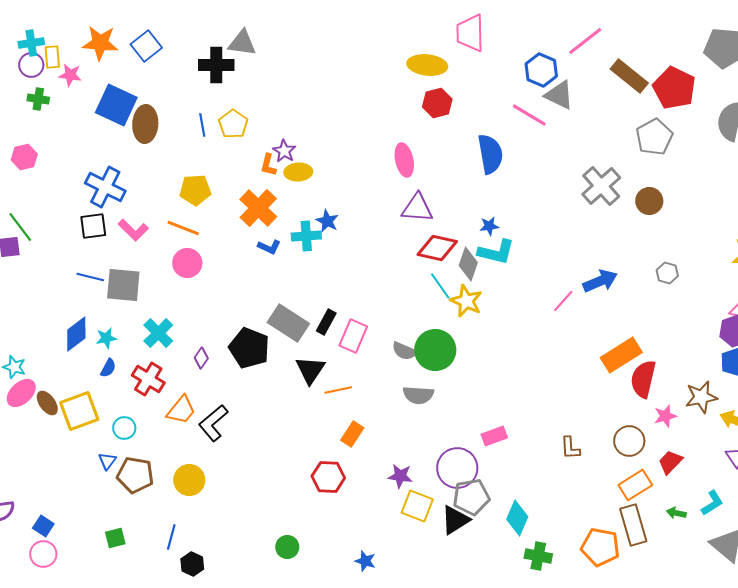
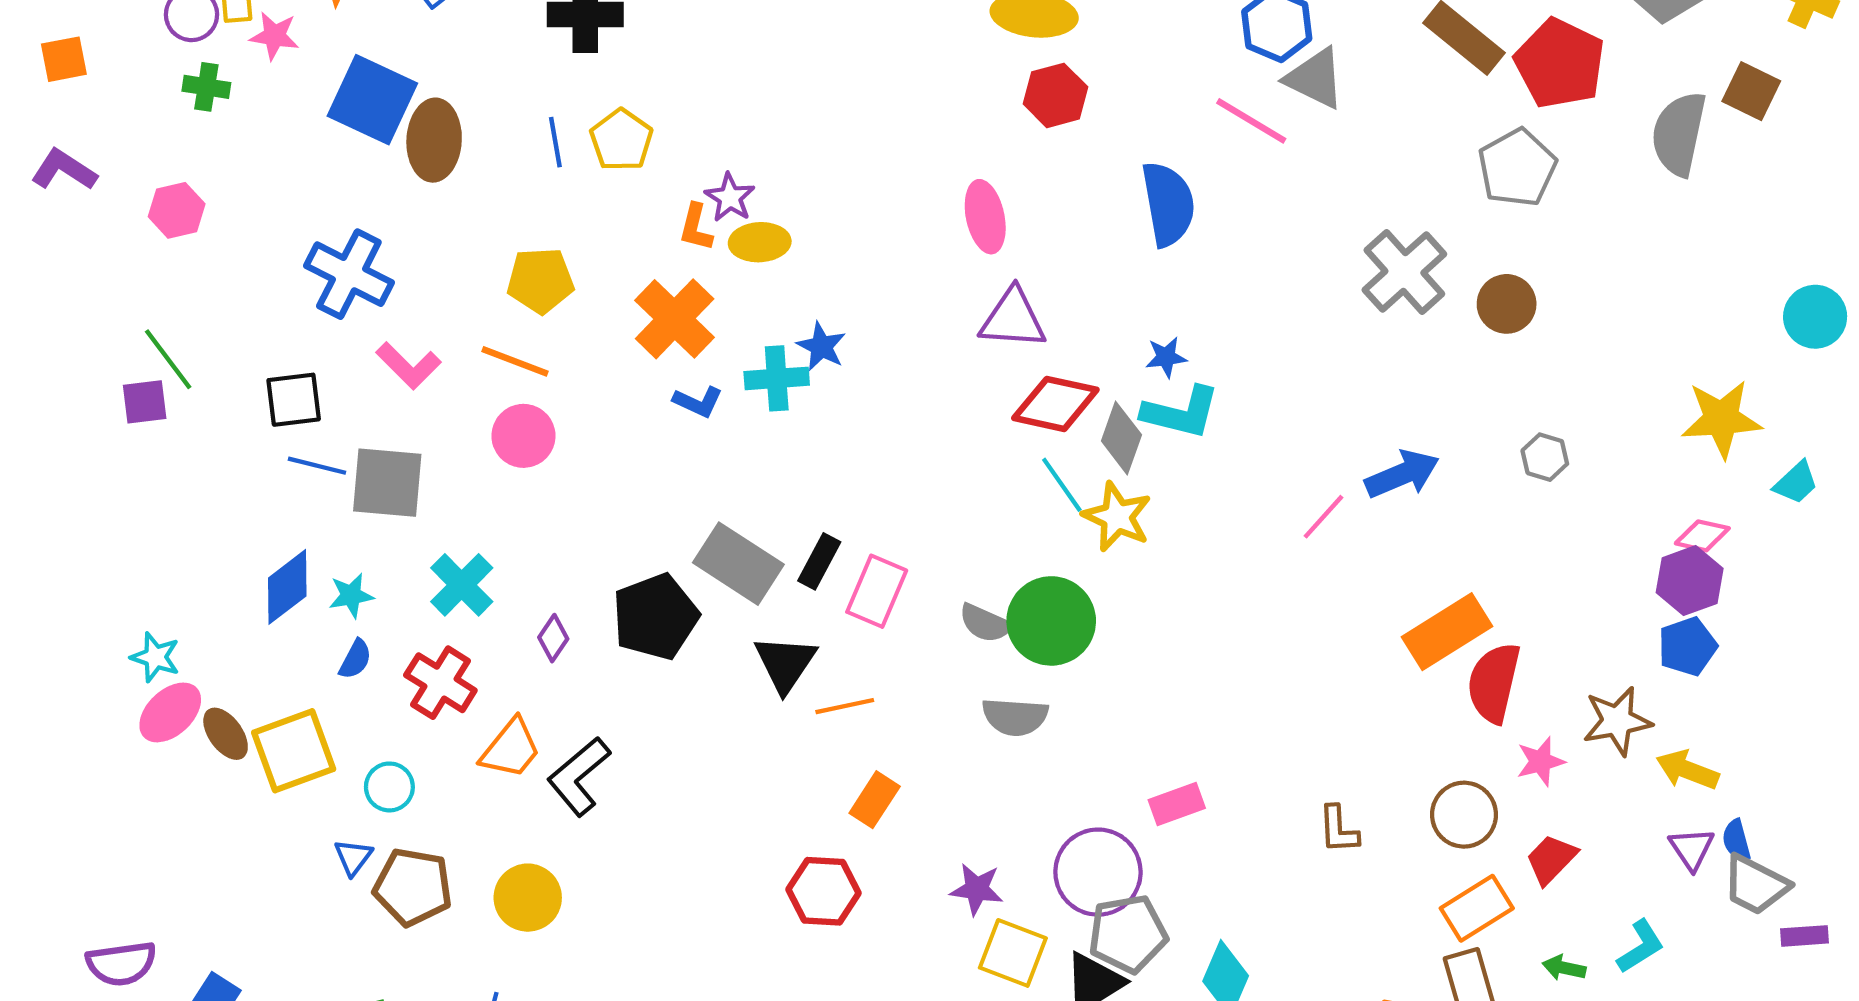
black square: (93, 226) -> (294, 400), moved
black pentagon: (249, 348) -> (655, 617), turned 30

